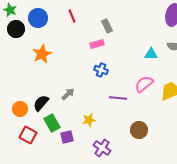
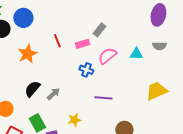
red line: (72, 16) -> (57, 41), moved
gray rectangle: (107, 26) -> (99, 30), moved, turned 64
pink semicircle: (144, 84) -> (107, 56), moved
black semicircle: (41, 103) -> (32, 89), moved

